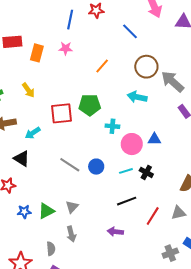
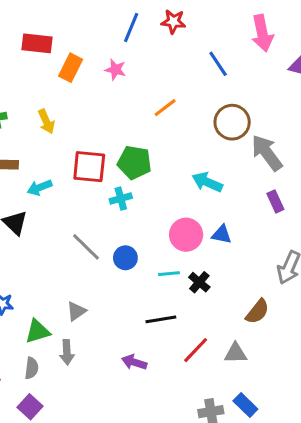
cyan arrow: (137, 97) -> (207, 182), moved
cyan cross: (112, 126) -> (121, 199), moved, turned -32
green triangle: (46, 211) -> (38, 331), moved

